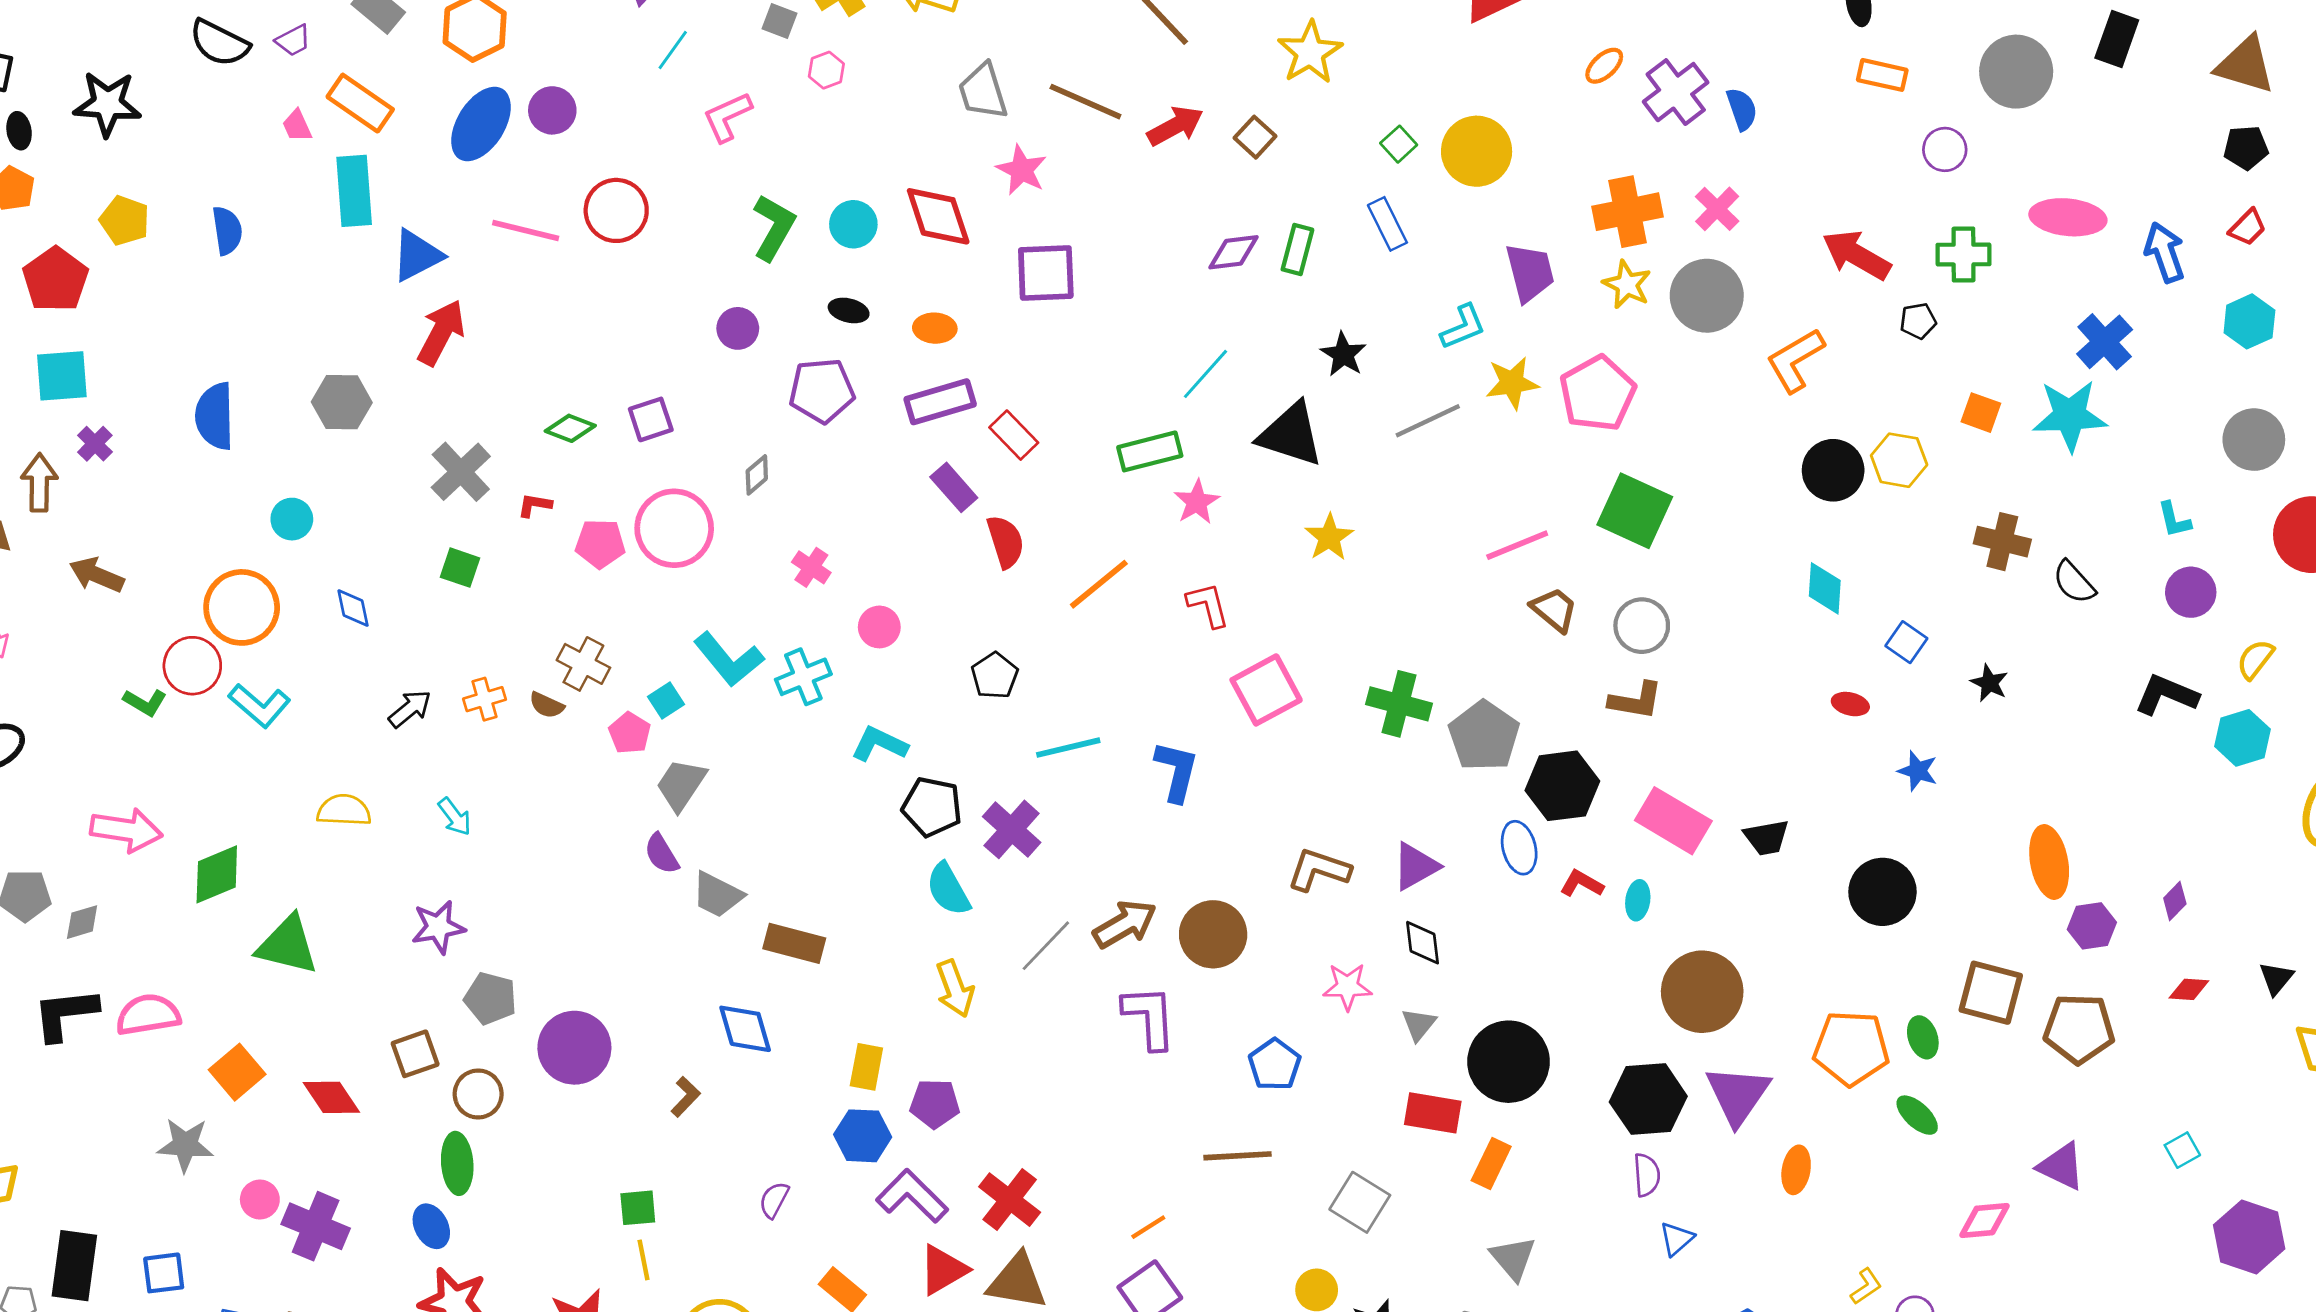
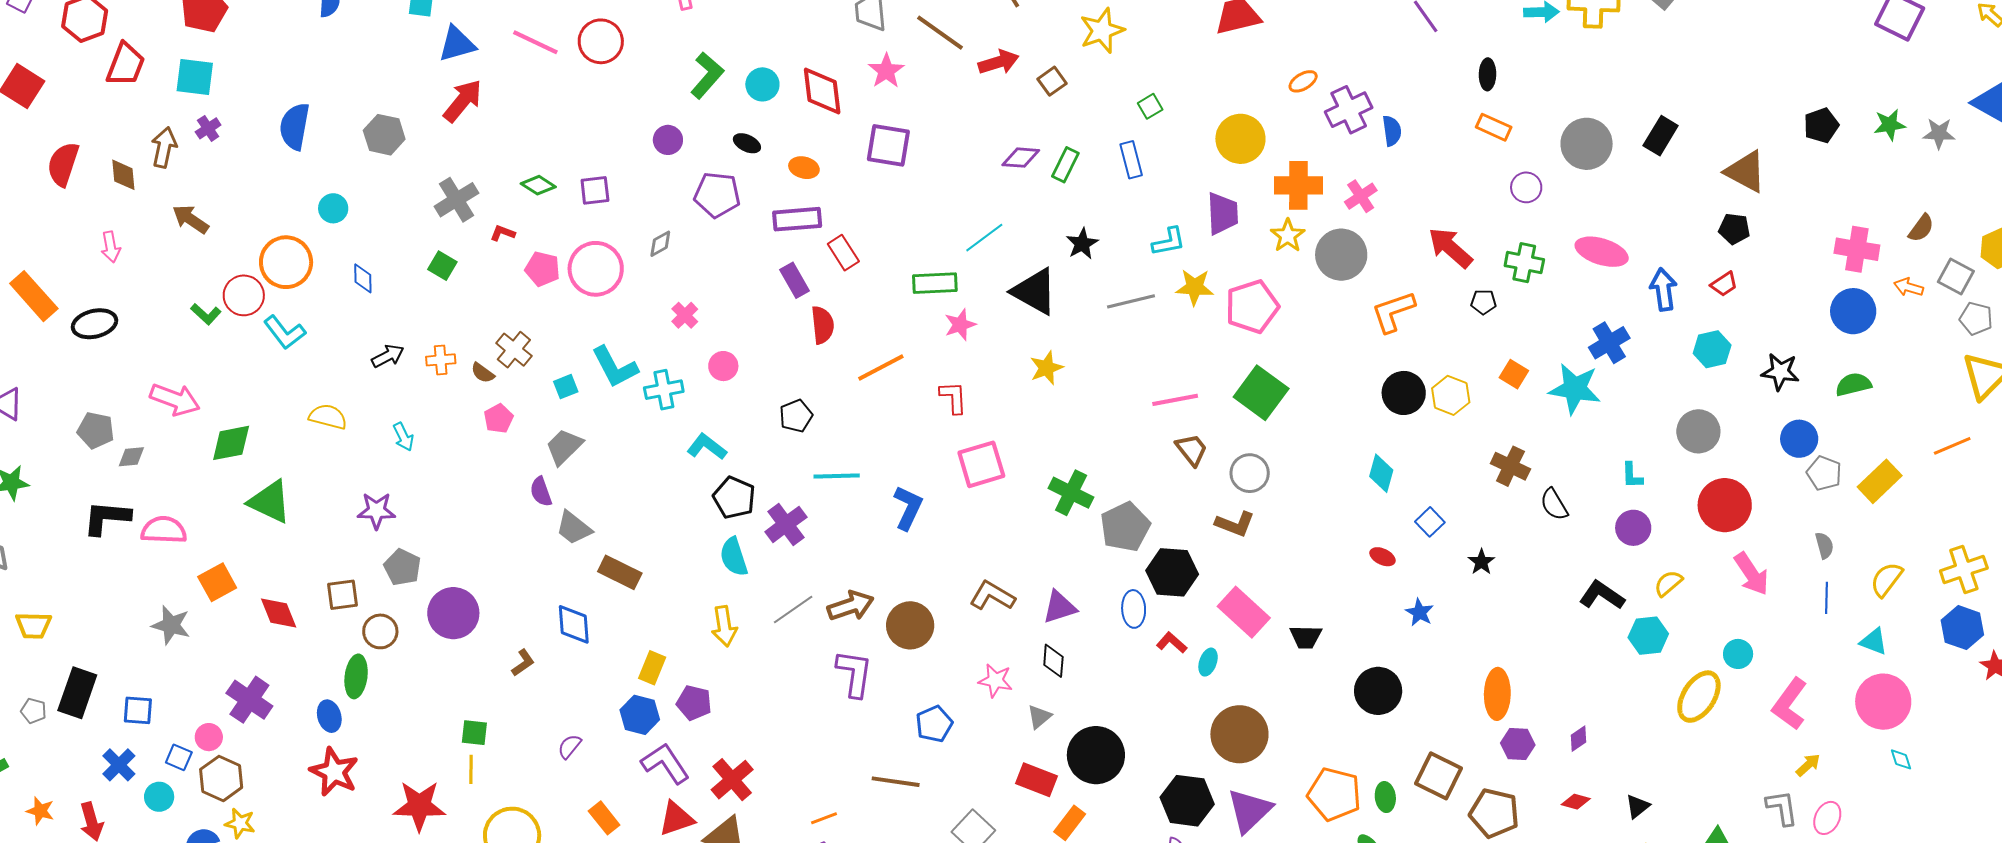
yellow circle: (1477, 151) -> (1240, 139), moved
pink pentagon: (630, 733) -> (498, 418), moved
pink circle: (260, 1200) -> (209, 737), moved

